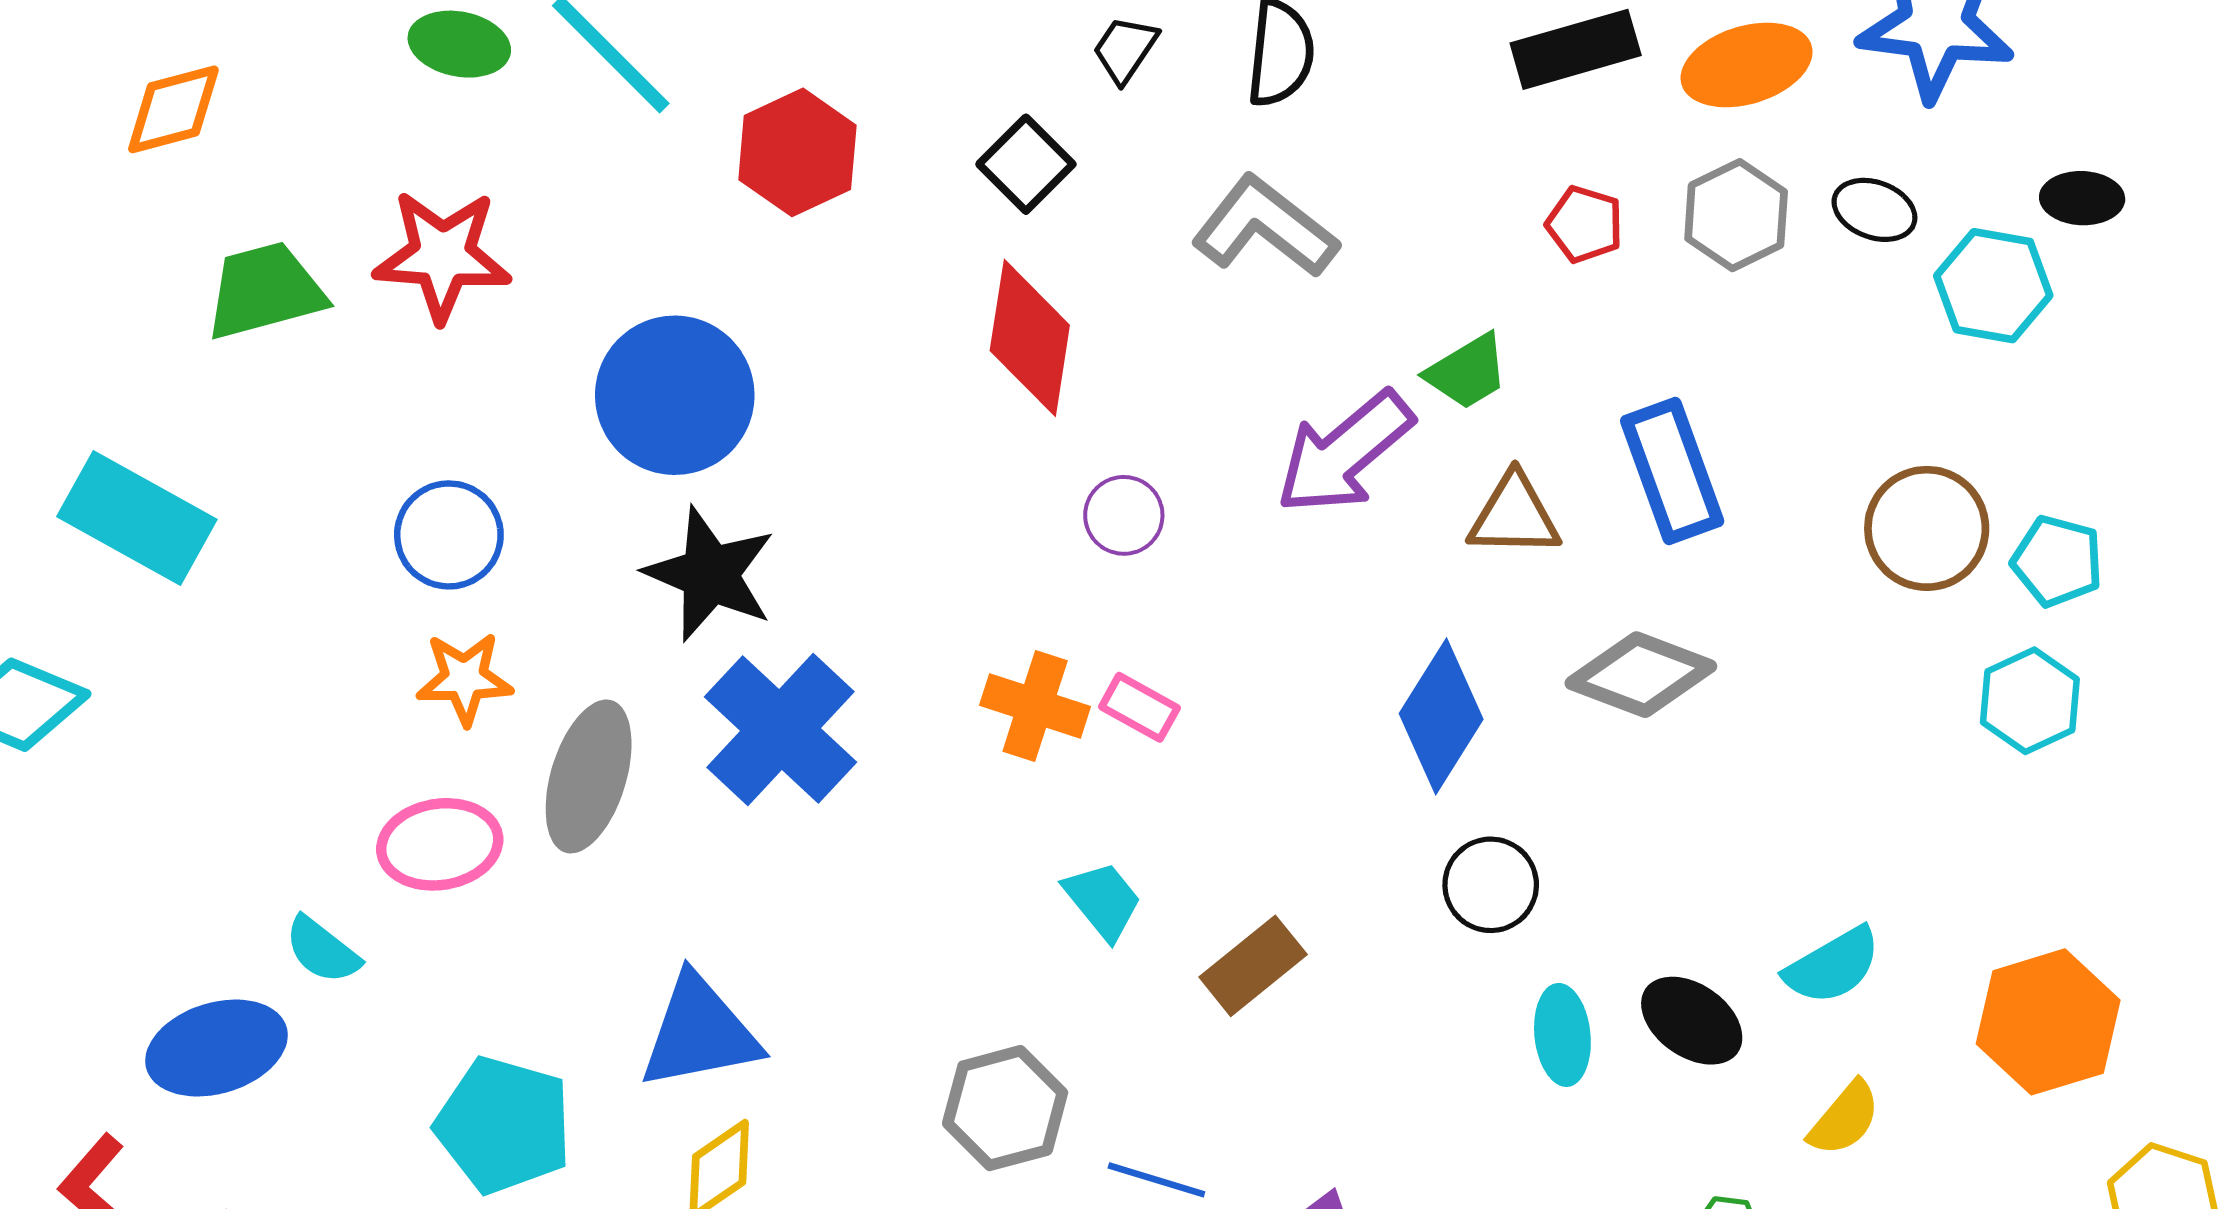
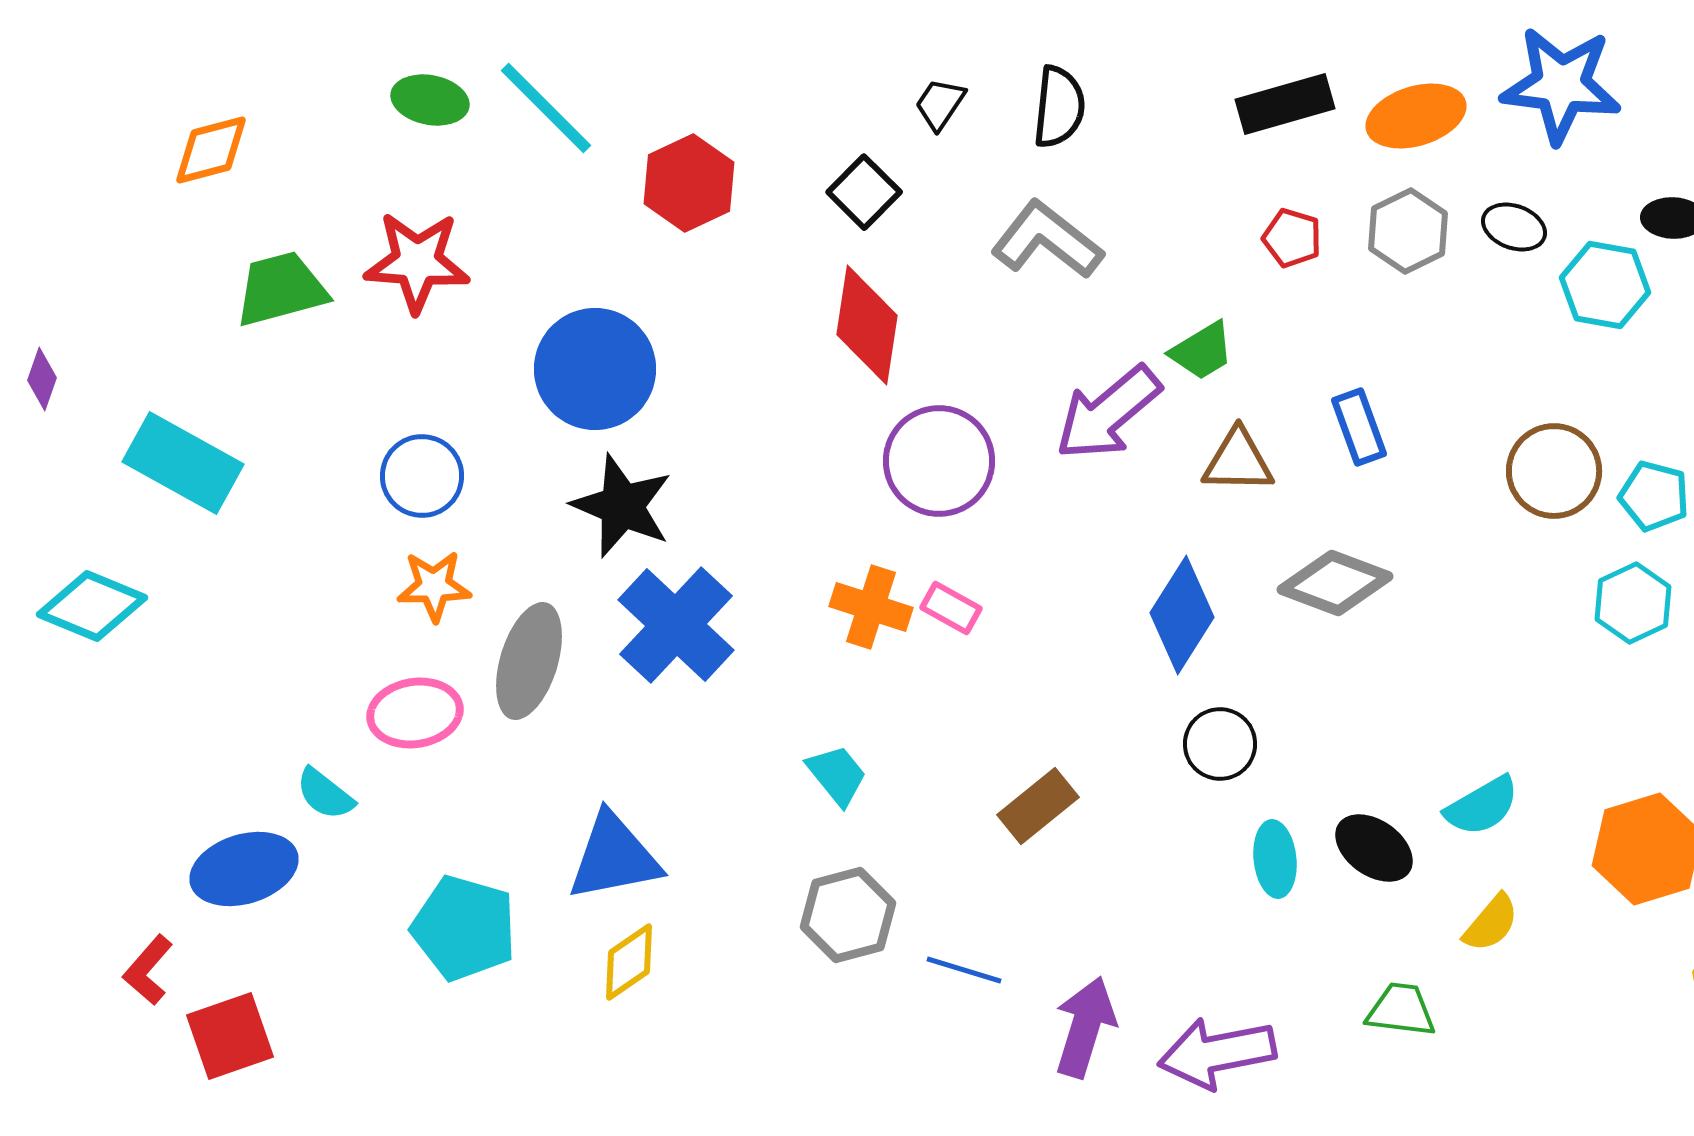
blue rectangle: (1672, 471) -> (1359, 427), size x0.7
purple circle: (1124, 515) -> (939, 461), size x1.8
cyan trapezoid: (1103, 900) -> (837, 775), moved

